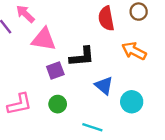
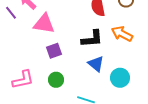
black L-shape: (82, 57) -> (92, 39), moved

